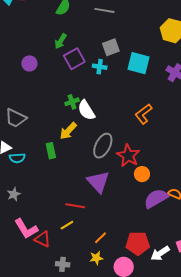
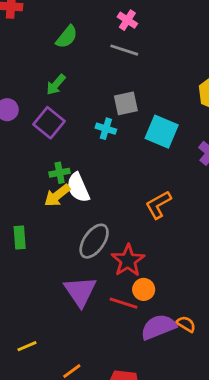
purple square: (74, 59) -> (49, 123), moved, turned -30
yellow arrow: (68, 131) -> (57, 195), moved
red line: (75, 206) -> (124, 303), moved

